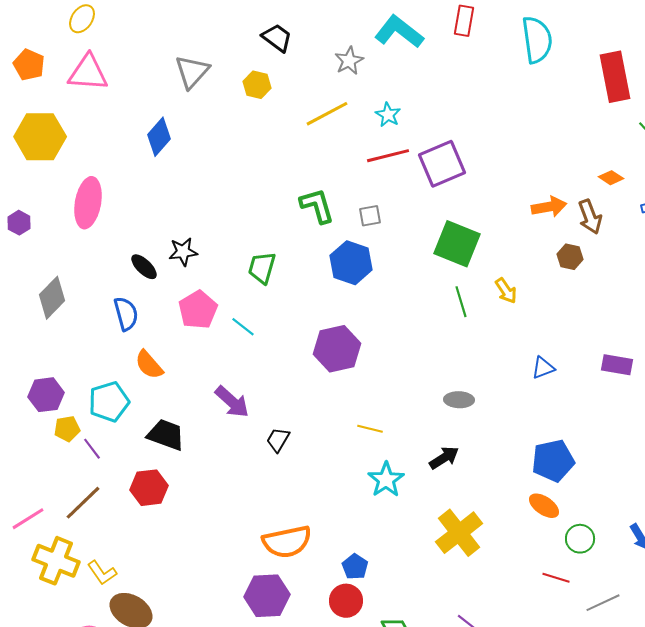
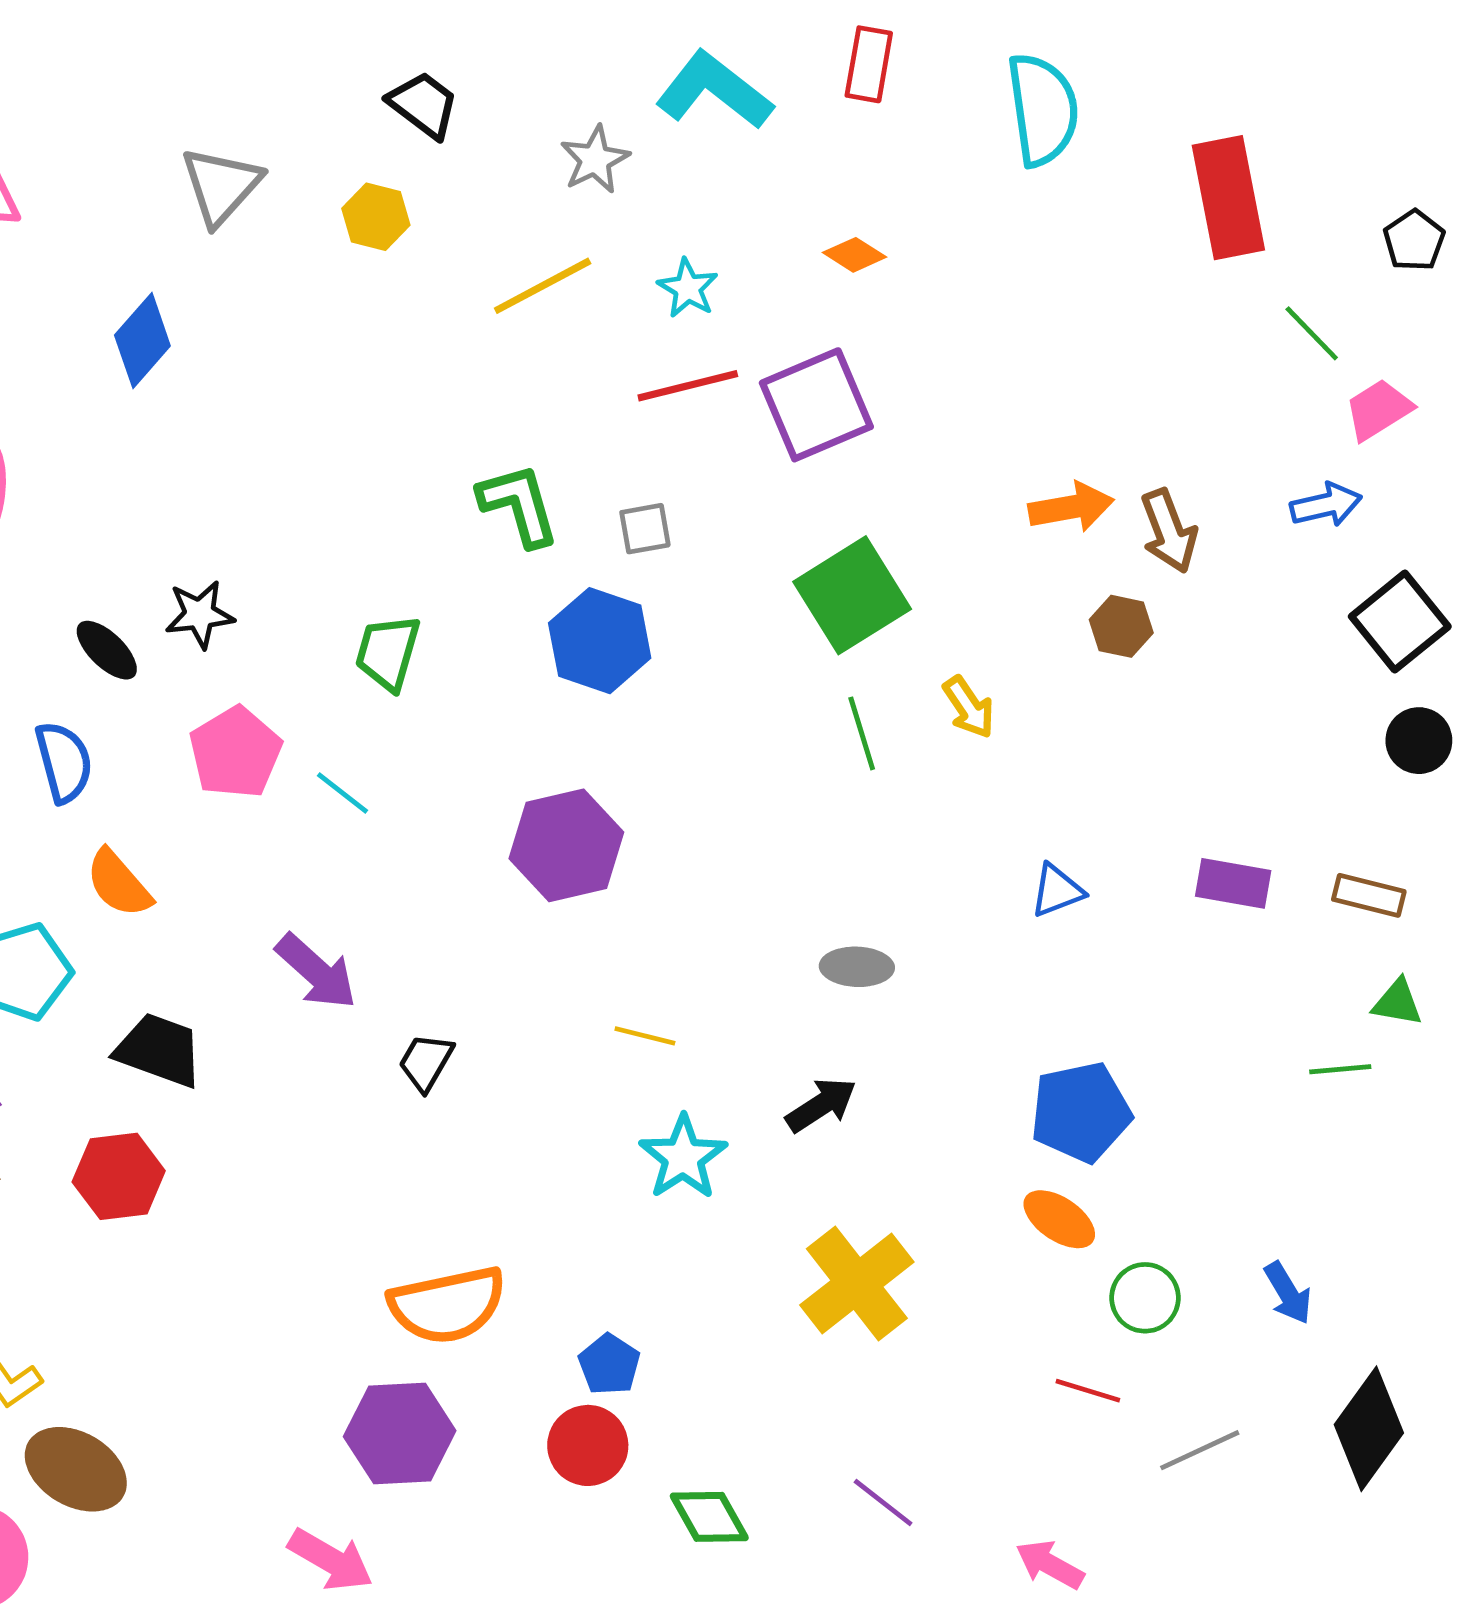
orange diamond: (611, 178) -> (854, 255), moved
green square: (457, 244) -> (852, 595), turned 36

